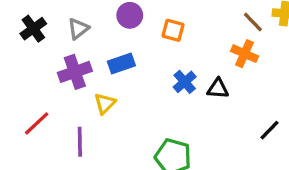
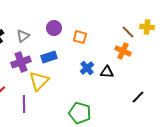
yellow triangle: (105, 103) -> (39, 81), size x1.5

